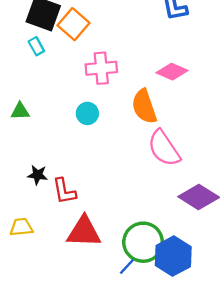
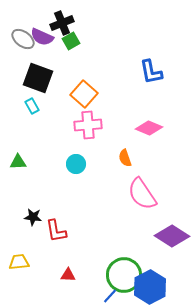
orange square: (73, 24) -> (84, 94), moved
orange semicircle: (144, 106) -> (125, 158), size x0.6
red triangle: (84, 232) -> (68, 275), moved, size x0.5

